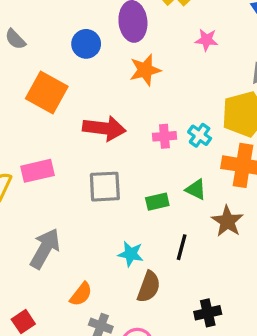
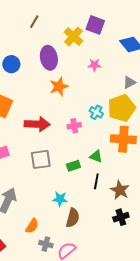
blue circle: (86, 44) -> (11, 64), moved
cyan cross: (200, 135) -> (96, 112), moved
brown star: (227, 221) -> (120, 190), moved
black line: (182, 247) -> (96, 181), moved
black cross: (208, 313) -> (121, 217), moved

